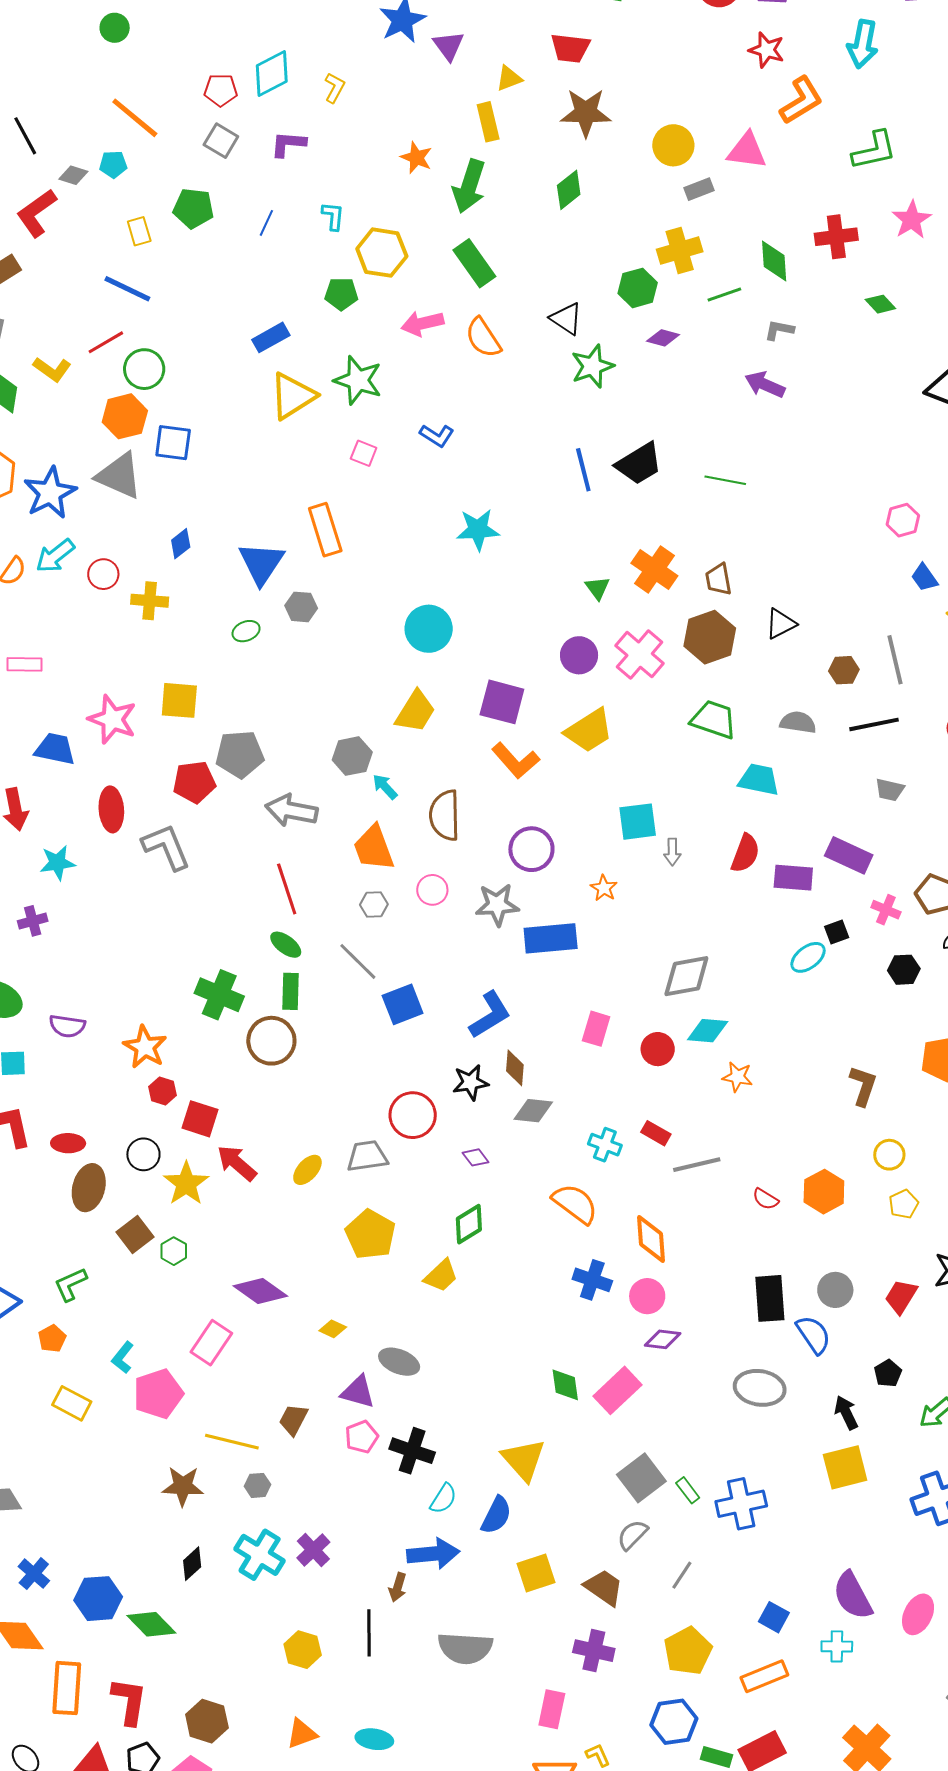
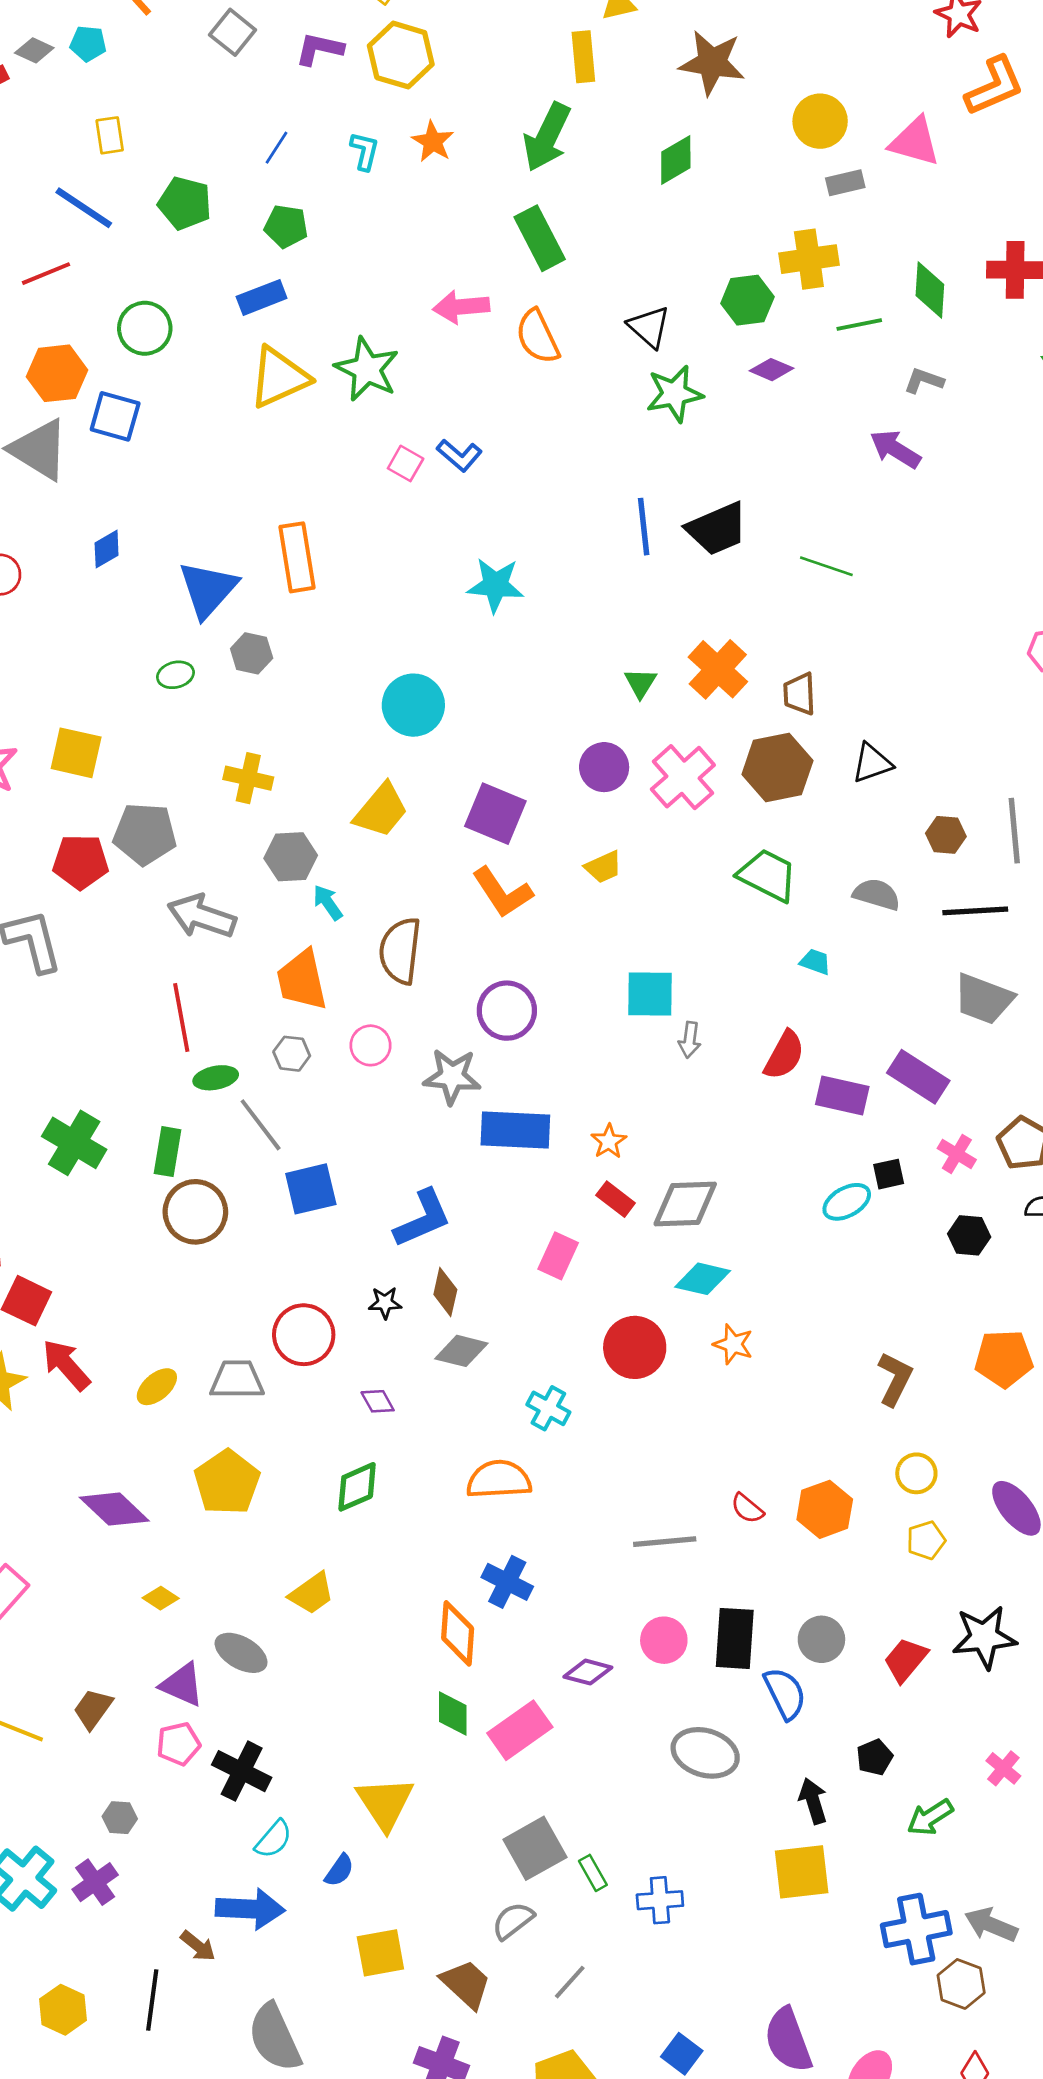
orange star: (416, 158) -> (433, 142), moved
green pentagon: (193, 208) -> (185, 203), moved
yellow hexagon: (382, 253) -> (401, 55), moved
green pentagon: (341, 294) -> (286, 226), moved
green circle: (144, 369) -> (145, 328), moved
pink square: (364, 453) -> (406, 463), moved
yellow cross: (150, 601) -> (248, 778), moved
yellow trapezoid: (589, 731) -> (603, 867), size x0.6
cyan trapezoid: (759, 780) -> (815, 962), size x0.6
gray trapezoid: (890, 790) -> (984, 999), size x1.6
orange star: (604, 888) -> (609, 1141), moved
green ellipse: (286, 945) -> (216, 1078), moved, turned -56
brown circle: (271, 1041) -> (195, 1212), moved
red circle: (658, 1049) -> (635, 1347), moved, size x1.4
black star: (471, 1082) -> (385, 1303), size x0.7
red rectangle: (656, 1133) -> (616, 1199), moved
gray line: (697, 1165) -> (665, 1542), moved
orange semicircle: (575, 1204) -> (499, 1479), turned -48
orange diamond: (651, 1239) -> (458, 1633), moved
yellow trapezoid: (441, 1276) -> (312, 1593), moved
purple diamond: (260, 1291) -> (114, 1509), moved
pink circle: (647, 1296) -> (664, 1640), moved
gray hexagon: (257, 1485) -> (120, 1818), moved
blue cross: (741, 1504) -> (660, 1900), size x0.7
blue semicircle: (496, 1515) -> (339, 1870), size x0.7
brown arrow: (398, 1587) -> (198, 1946), turned -76
gray semicircle: (465, 1648) -> (275, 2037), turned 54

